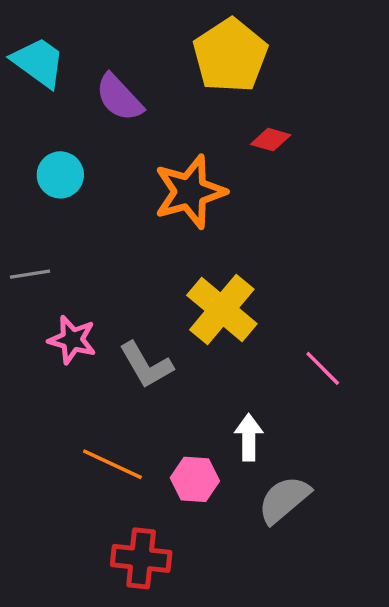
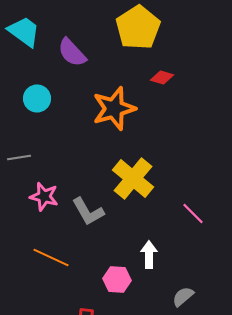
orange line: (112, 464) -> (51, 258), moved
gray semicircle: (284, 500) -> (183, 296), moved, size x0.7

